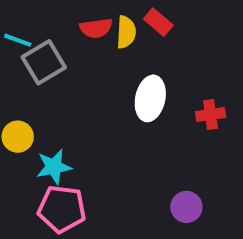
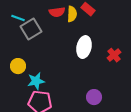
red cross: (211, 115) -> (114, 55), turned -32
purple circle: (186, 207) -> (94, 97), moved

